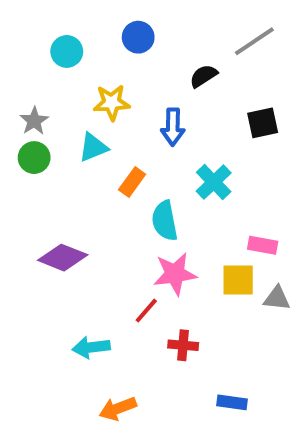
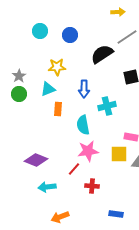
cyan circle: (67, 51) -> (40, 31), moved
black semicircle: (203, 76) -> (102, 54), size x1.6
blue arrow: (173, 127) -> (84, 89), moved
orange rectangle: (132, 182) -> (58, 109), moved, turned -32
cyan cross: (214, 182) -> (107, 106), turned 30
purple diamond: (63, 258) -> (36, 160), moved

